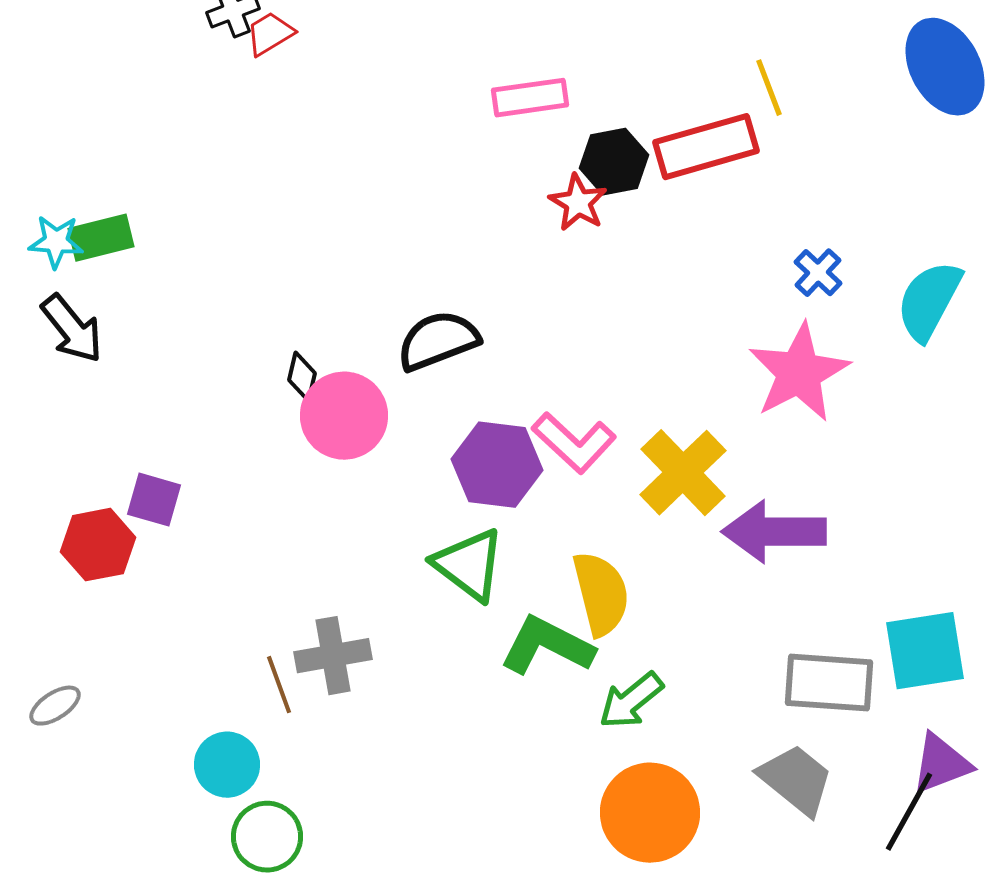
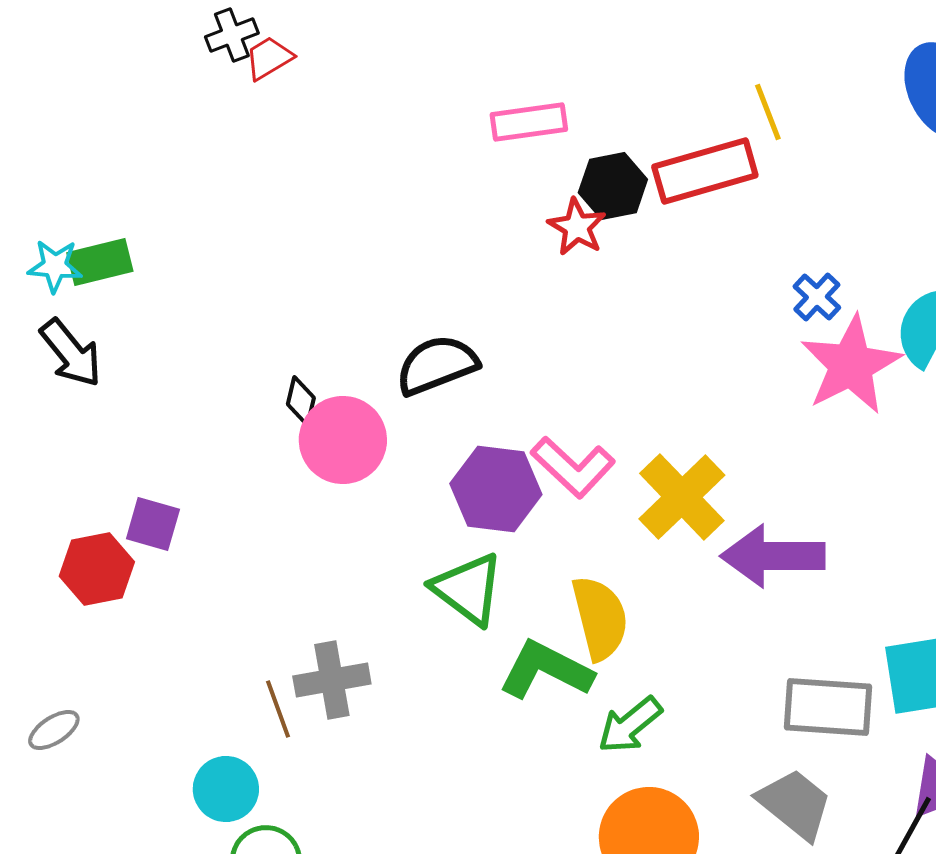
pink star: (799, 373) -> (851, 365), moved

